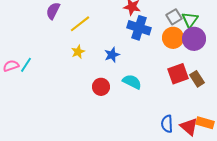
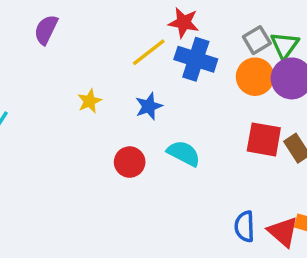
yellow line: (80, 24) -> (149, 52), moved
red square: (178, 74) -> (264, 139), turned 30

